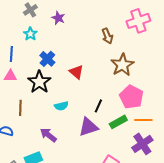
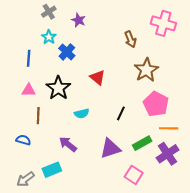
pink cross: (138, 21) -> (163, 23), turned 35
blue cross: (47, 59) -> (67, 52), moved
pink triangle: (10, 76) -> (29, 90), moved
green rectangle: (118, 122) -> (142, 143), moved
purple triangle: (88, 127) -> (110, 148), moved

